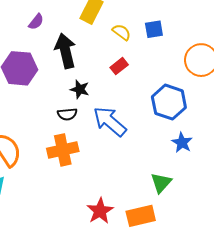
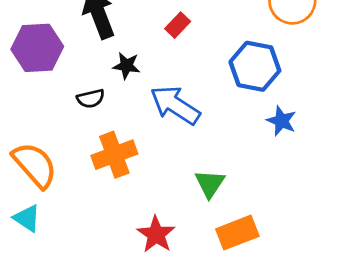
black semicircle: (67, 114) -> (91, 99), moved
green triangle: (161, 183) -> (210, 184), moved
red star: (100, 211) -> (156, 234), moved

